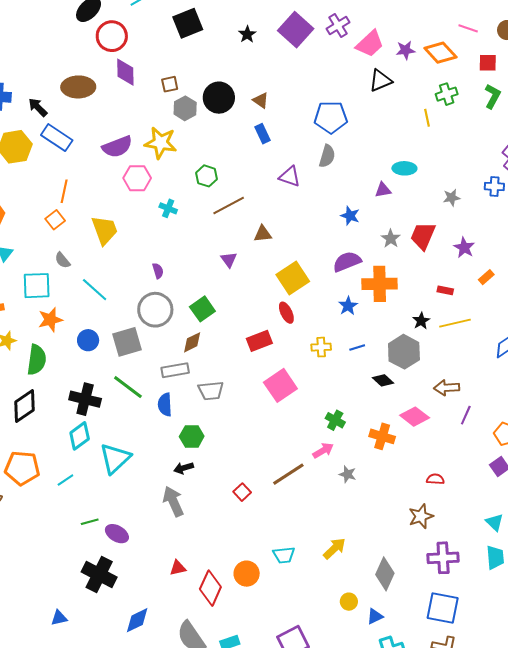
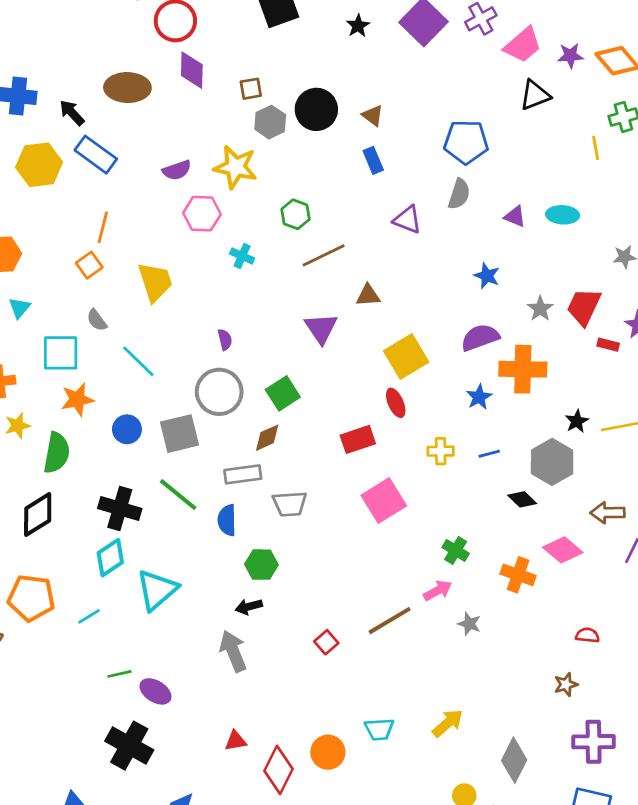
purple semicircle: (117, 147) -> (177, 170), size x0.7
purple triangle: (383, 190) -> (515, 216), moved, turned 30
purple triangle: (229, 260) -> (321, 328), size x1.5
red rectangle: (445, 290) -> (608, 345), moved
brown star: (421, 516) -> (566, 684), size x0.7

